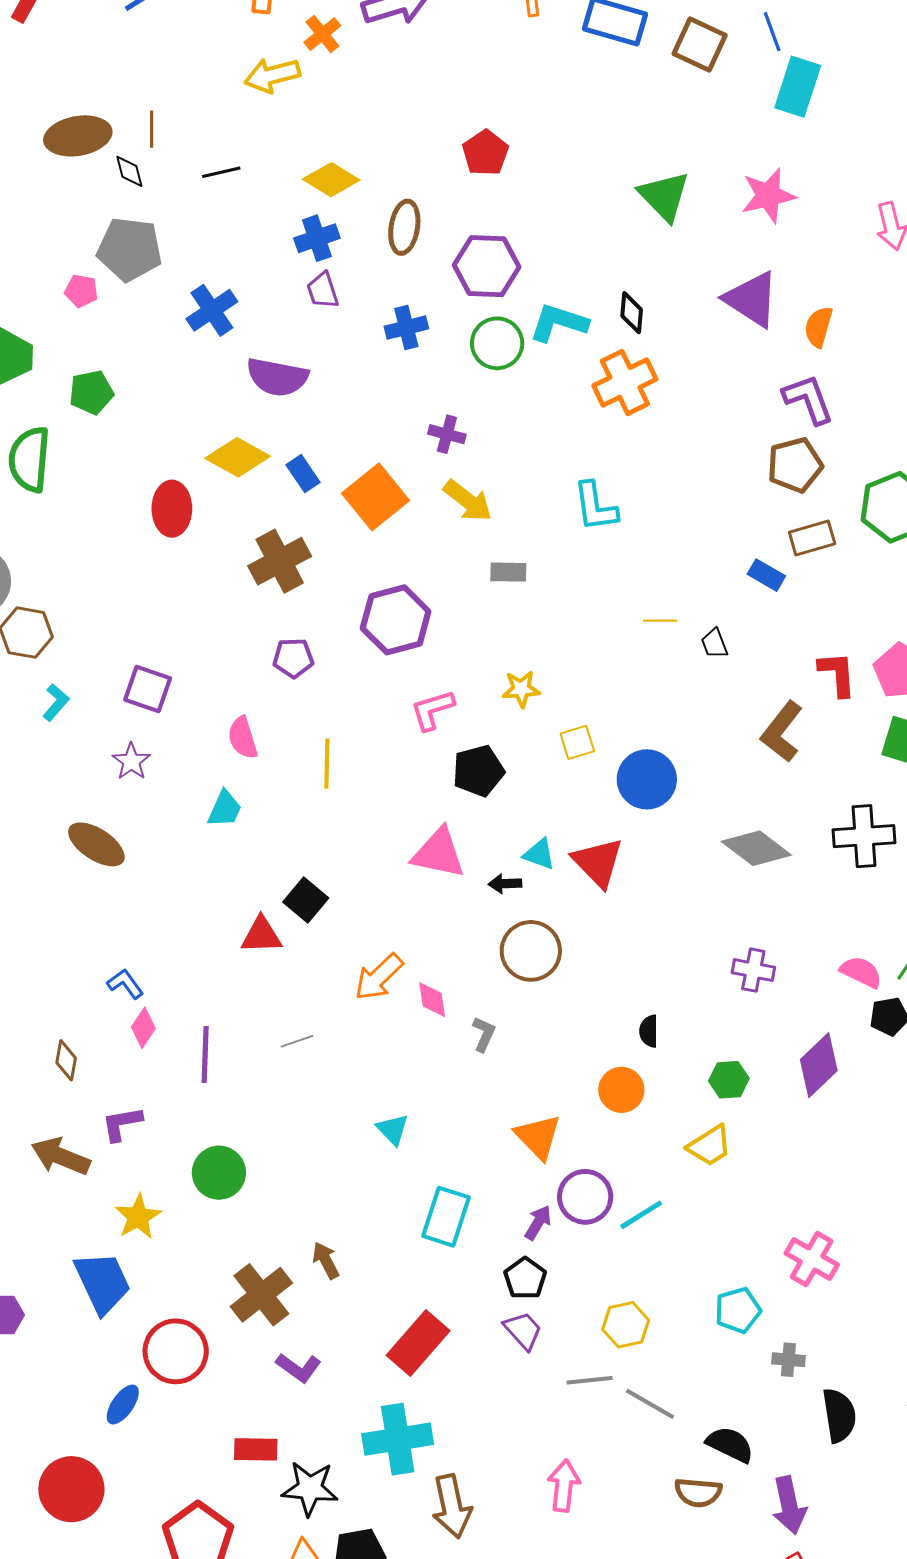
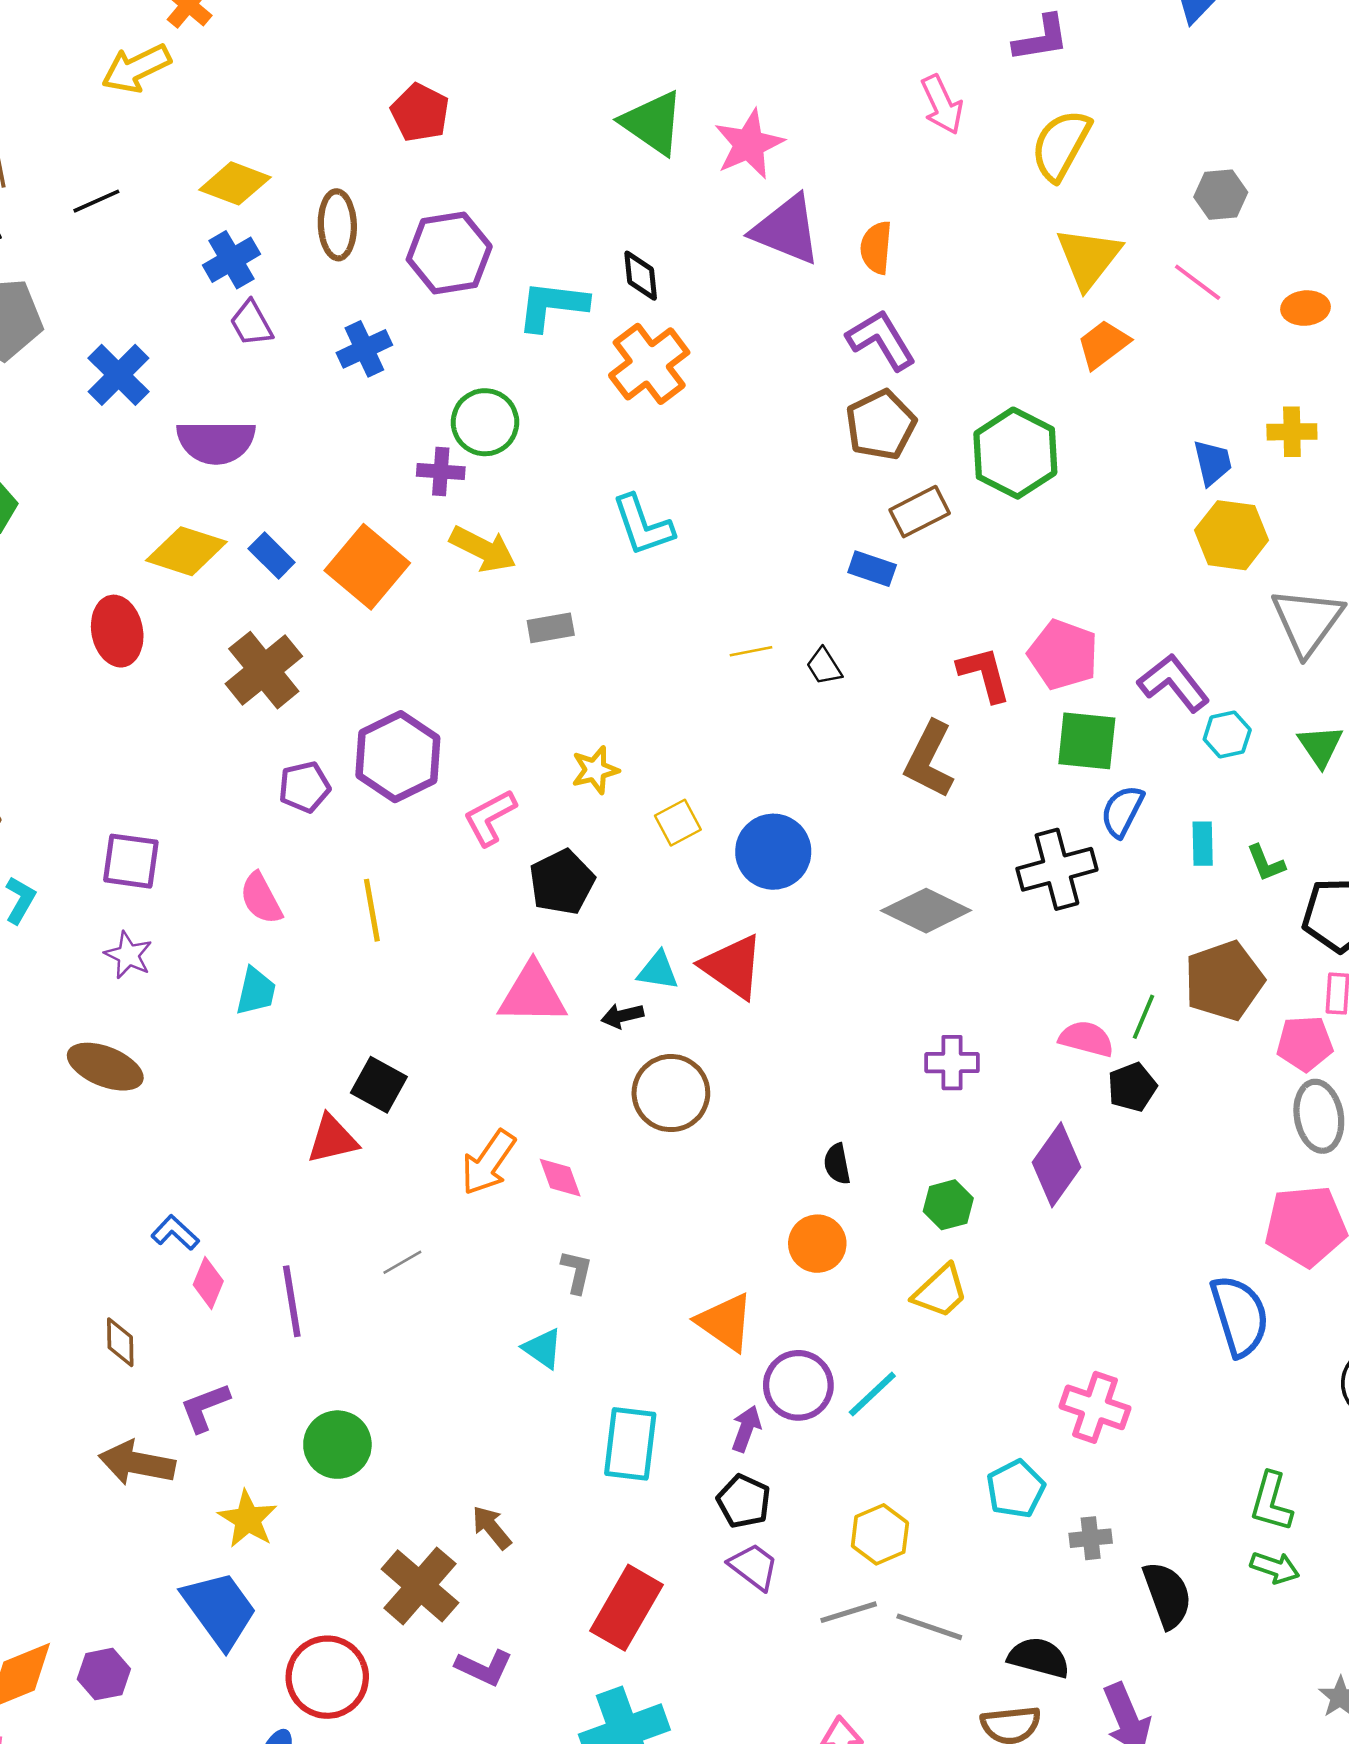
pink star: (768, 196) -> (749, 144), moved
green circle: (497, 343) -> (485, 422), moved
purple hexagon: (396, 620) -> (398, 757), moved
gray L-shape: (484, 1034) -> (577, 1272), moved

